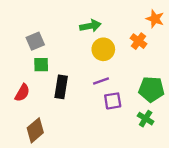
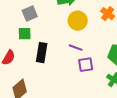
gray square: (35, 41) -> (30, 14), moved
purple line: (101, 81) -> (76, 48), turned 40

